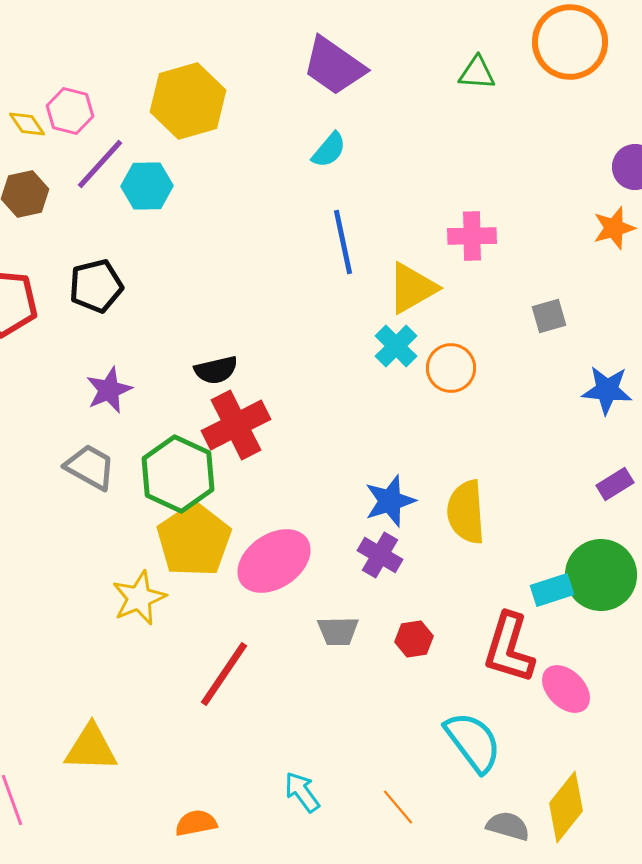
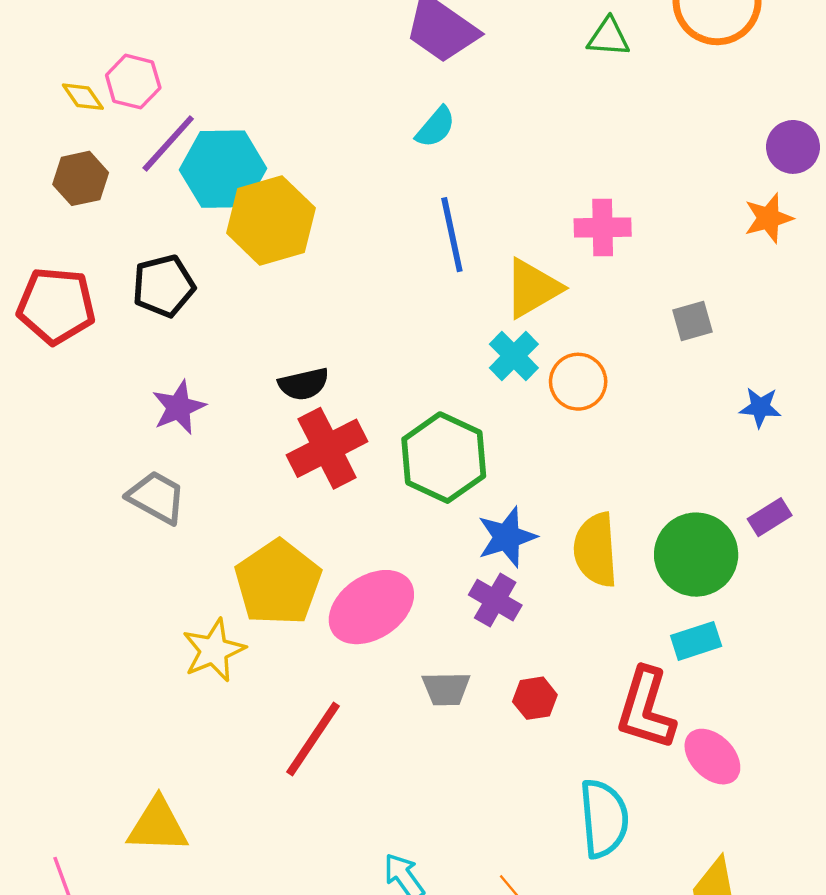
yellow hexagon: (188, 101) -> (271, 221), moved
cyan hexagon: (147, 186) -> (223, 169), size x1.4
blue star: (607, 390) -> (760, 407), size x0.7
green hexagon: (178, 474) -> (444, 458), moved
green circle: (601, 575) -> (696, 555), moved
cyan semicircle: (473, 742) -> (604, 818), turned 32

